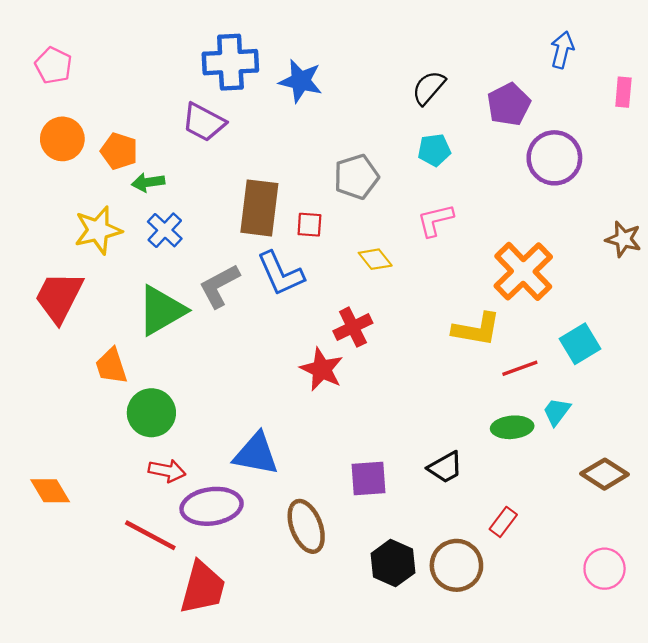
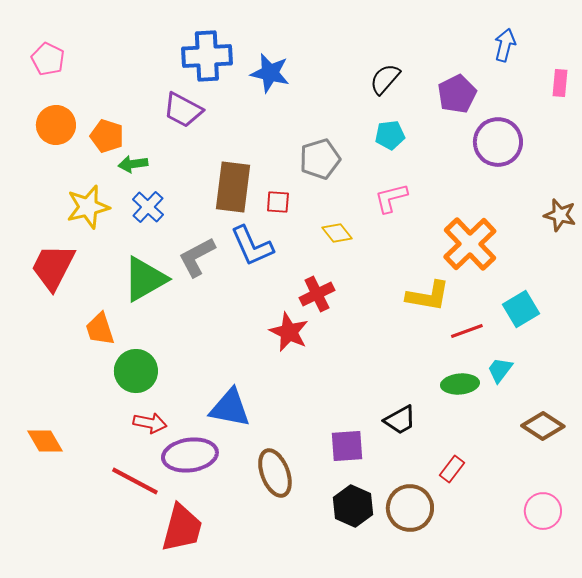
purple square: (368, 478) -> (347, 446), moved

